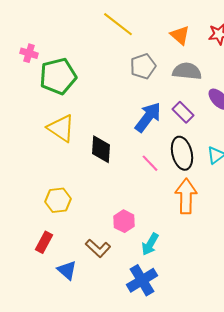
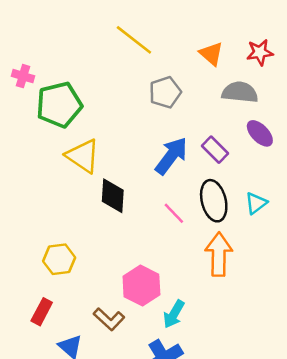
gray semicircle: (187, 71) -> (240, 92), moved
yellow triangle: (61, 128) -> (83, 156), moved
pink hexagon: (124, 221) -> (141, 285), size x1.4

